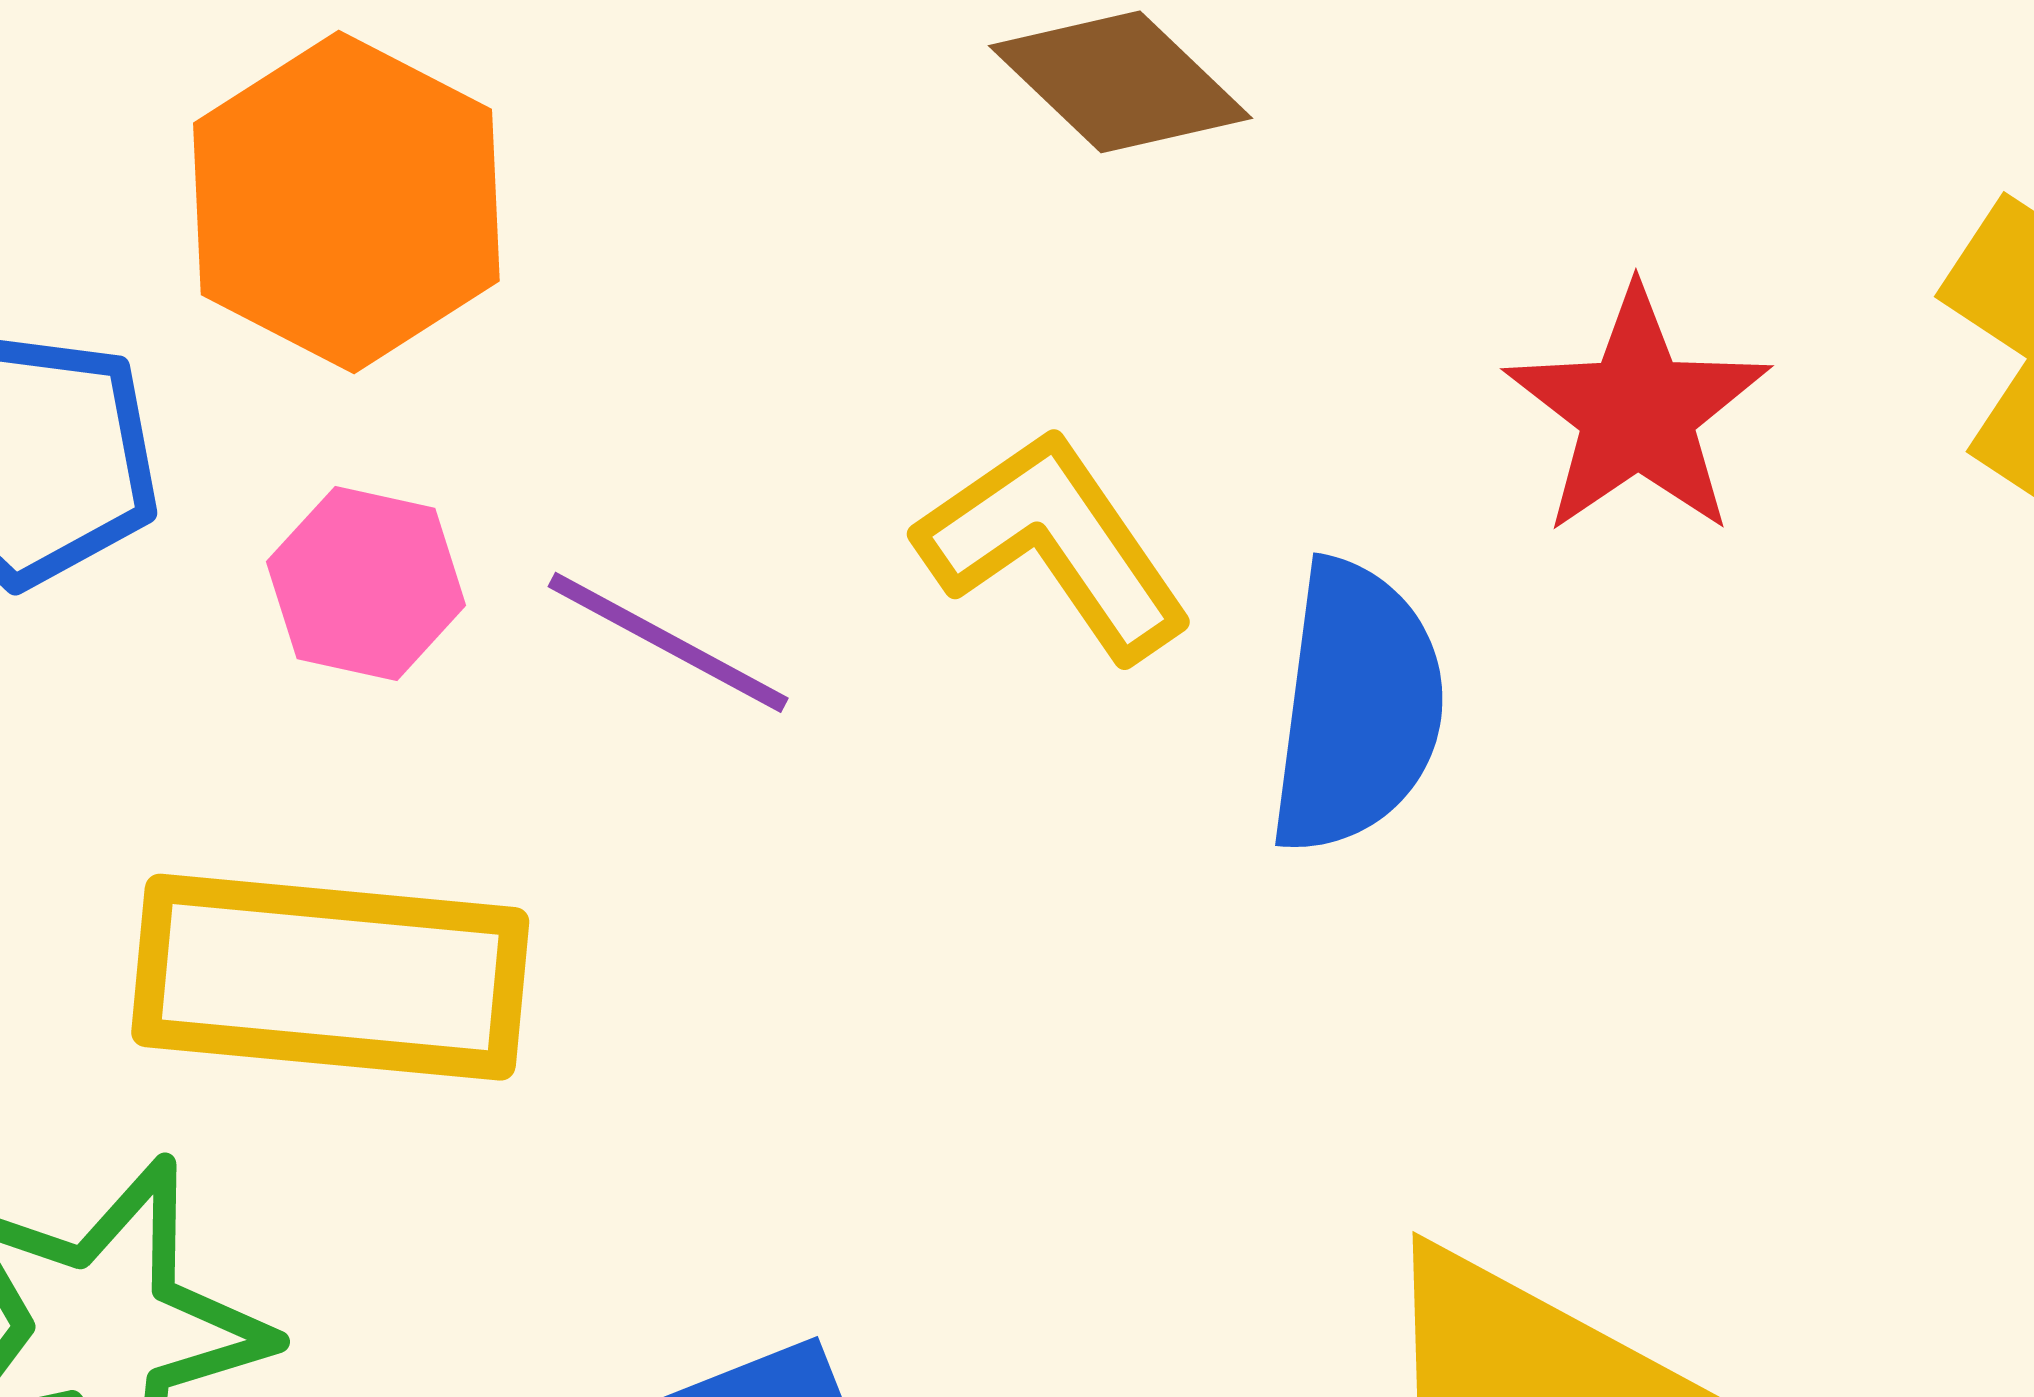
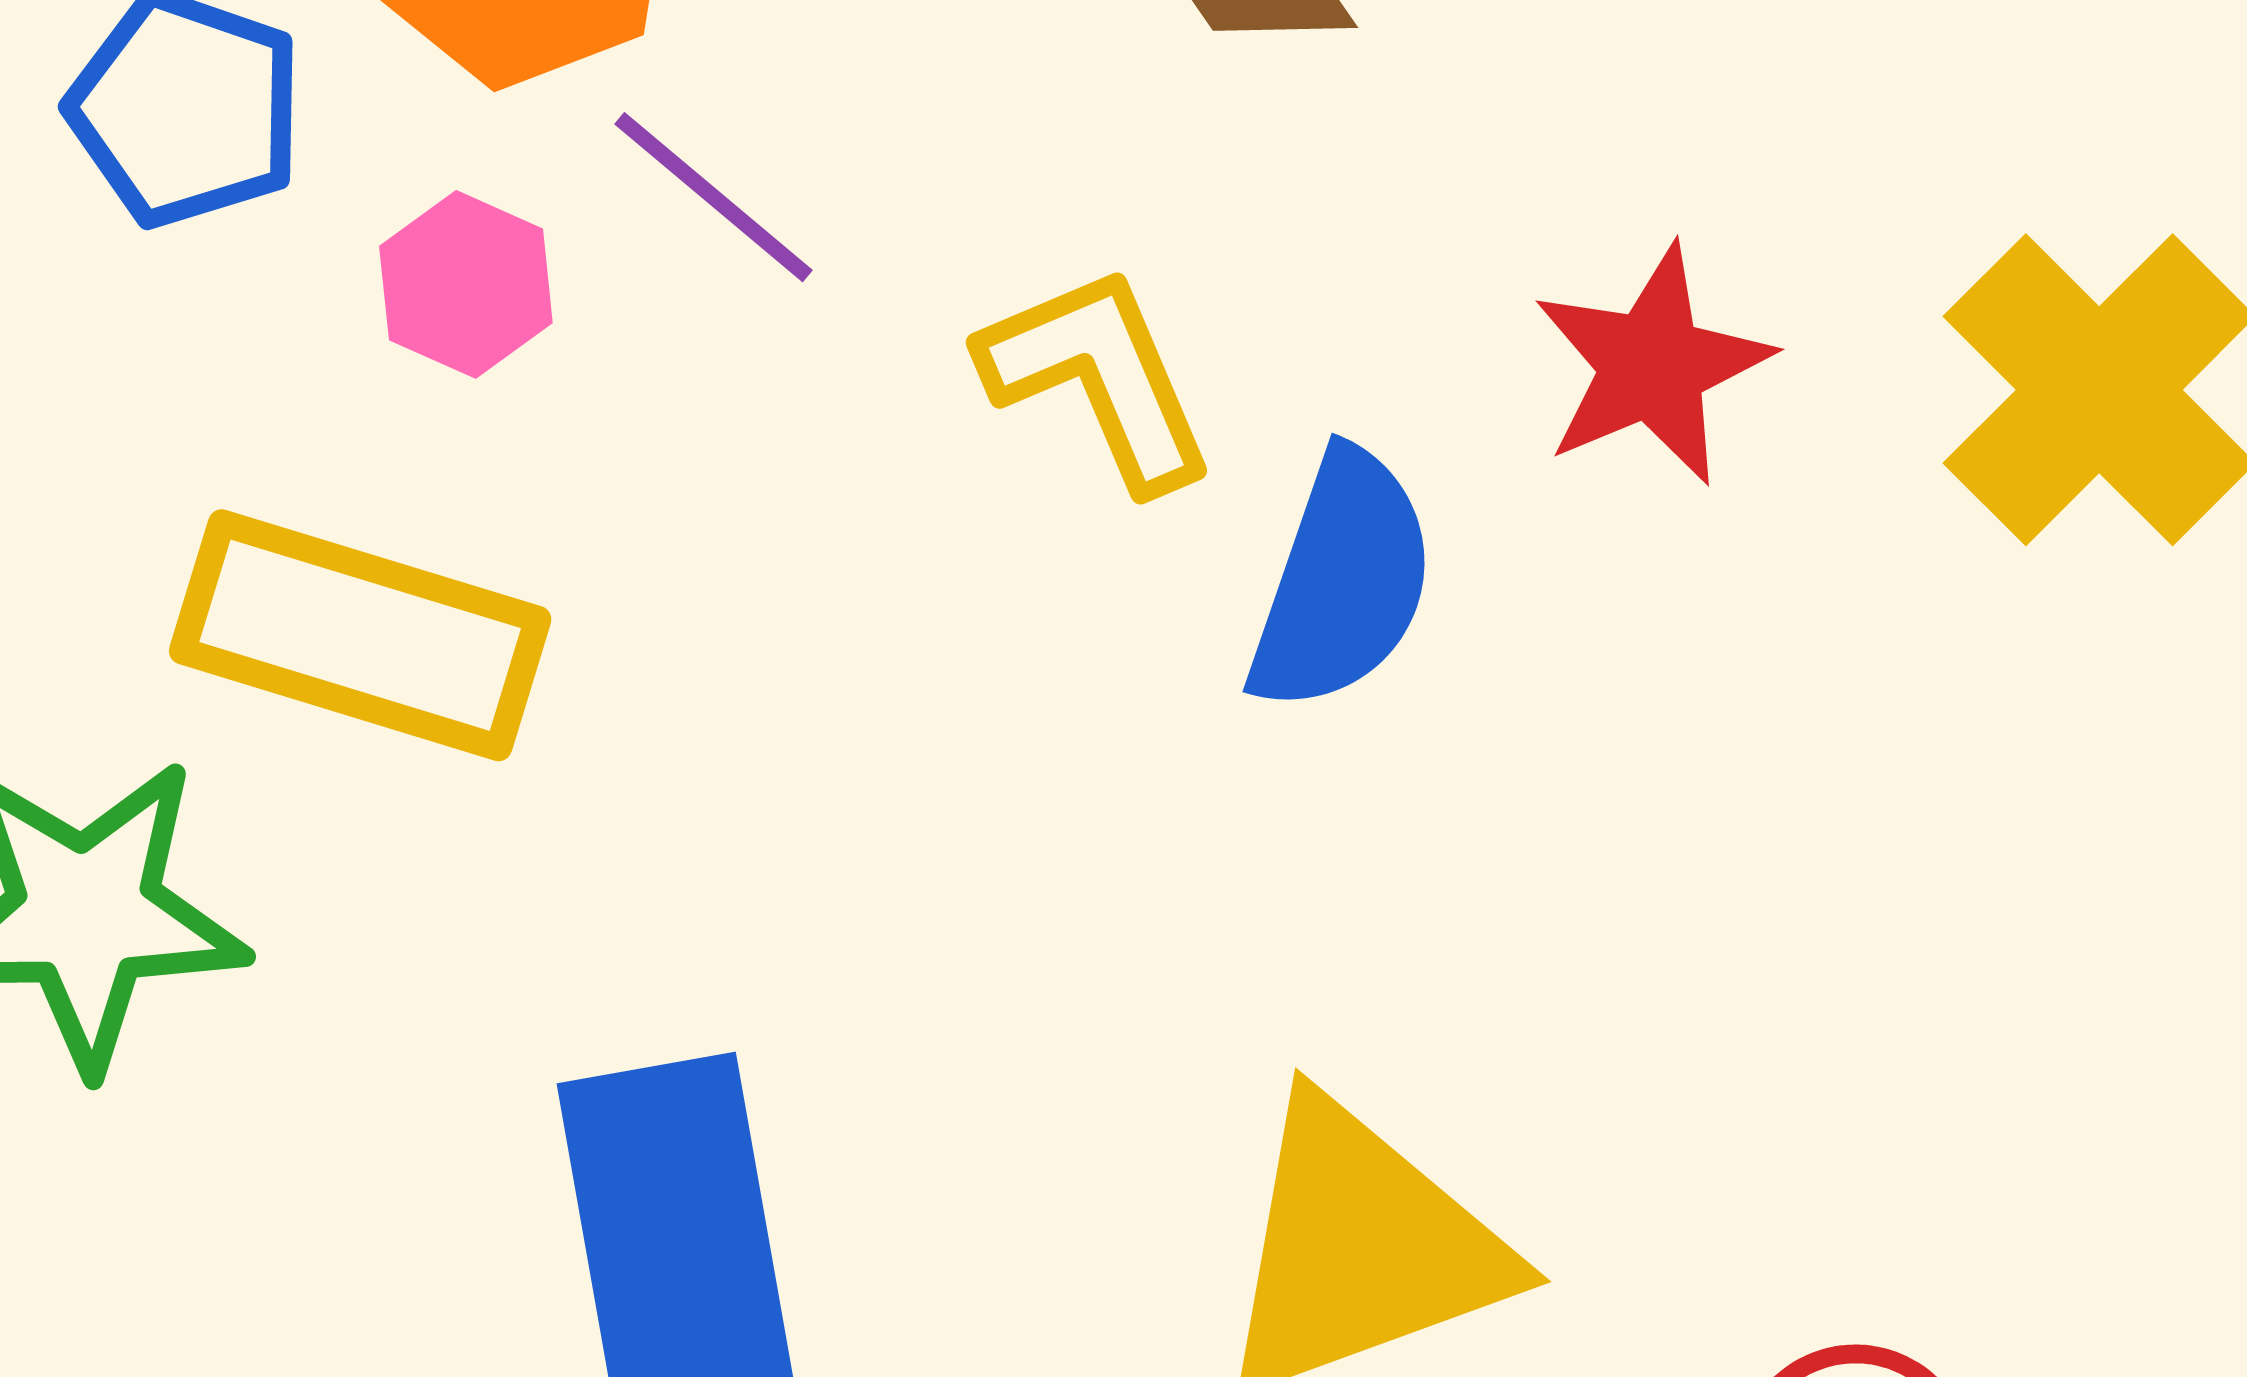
purple line: (668, 642) -> (714, 197), moved

